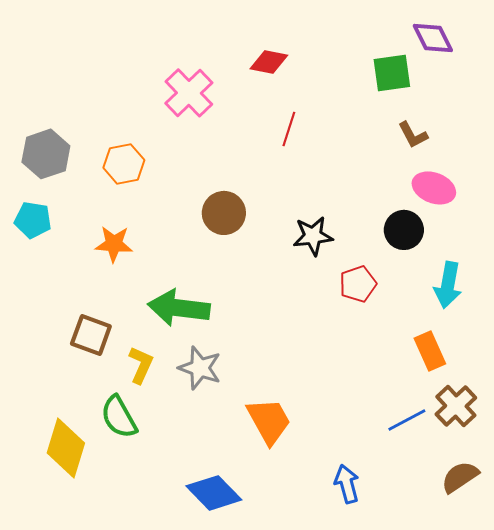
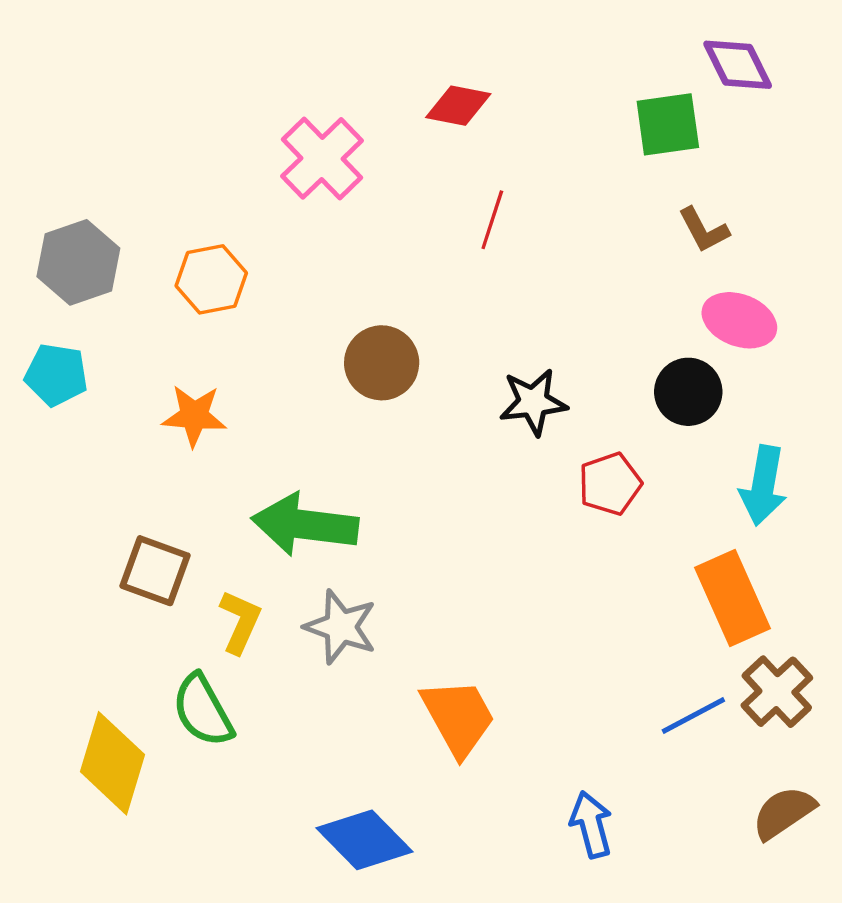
orange rectangle: (430, 351) -> (733, 598), size x1.4

